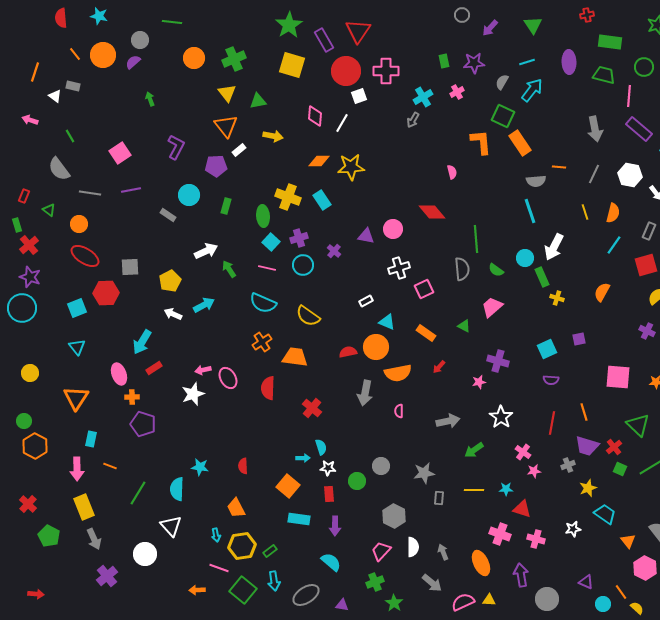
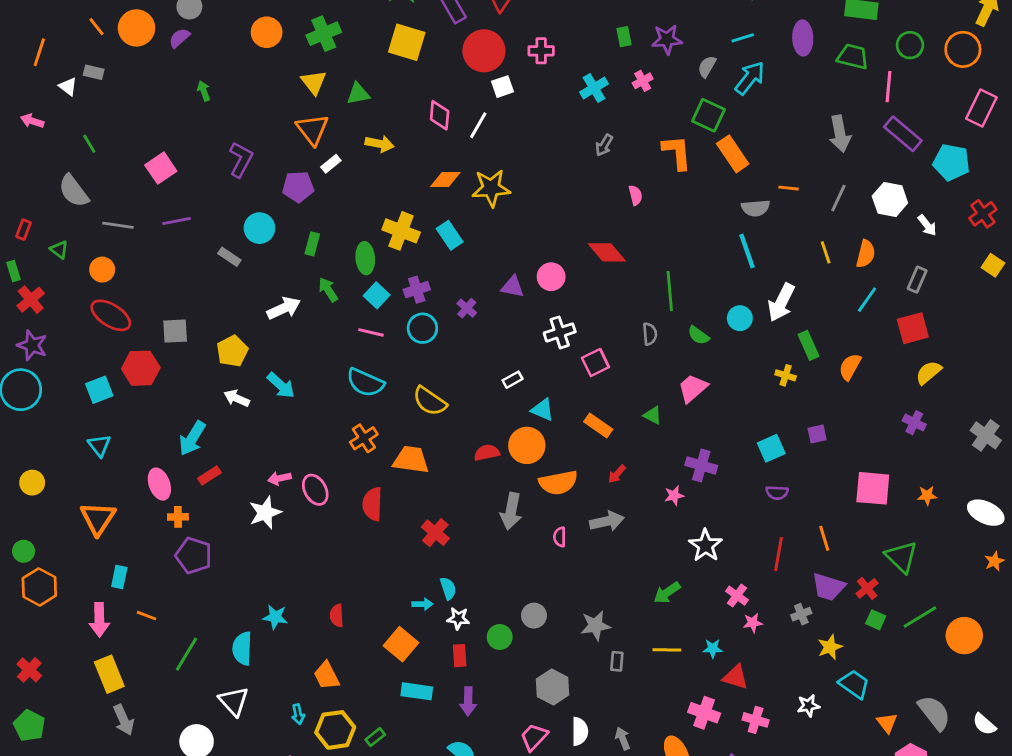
pink cross: (386, 71) -> (541, 51), size x0.7
gray arrow: (413, 120) -> (604, 145), moved
green arrow: (229, 269) -> (328, 290), moved
gray semicircle: (462, 269) -> (650, 334), size x0.7
green rectangle: (542, 277) -> (808, 345), moved
cyan arrow: (204, 305) -> (281, 385), turned 70
gray arrow: (448, 421) -> (607, 521), moved
green pentagon: (49, 536) -> (29, 726), moved

